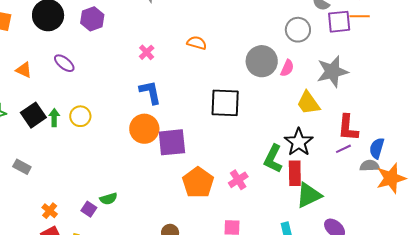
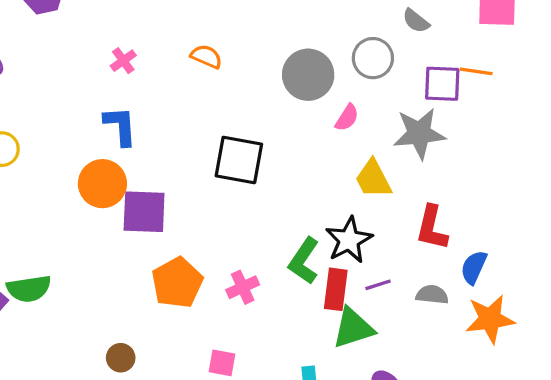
orange line: (360, 16) -> (476, 71), moved
purple square: (339, 22) -> (442, 84), moved
gray circle: (262, 61) -> (308, 75), moved
purple line: (343, 149) -> (378, 285), moved
gray semicircle: (370, 166) -> (432, 295), moved
green semicircle: (108, 199) -> (29, 289), size x1.5

